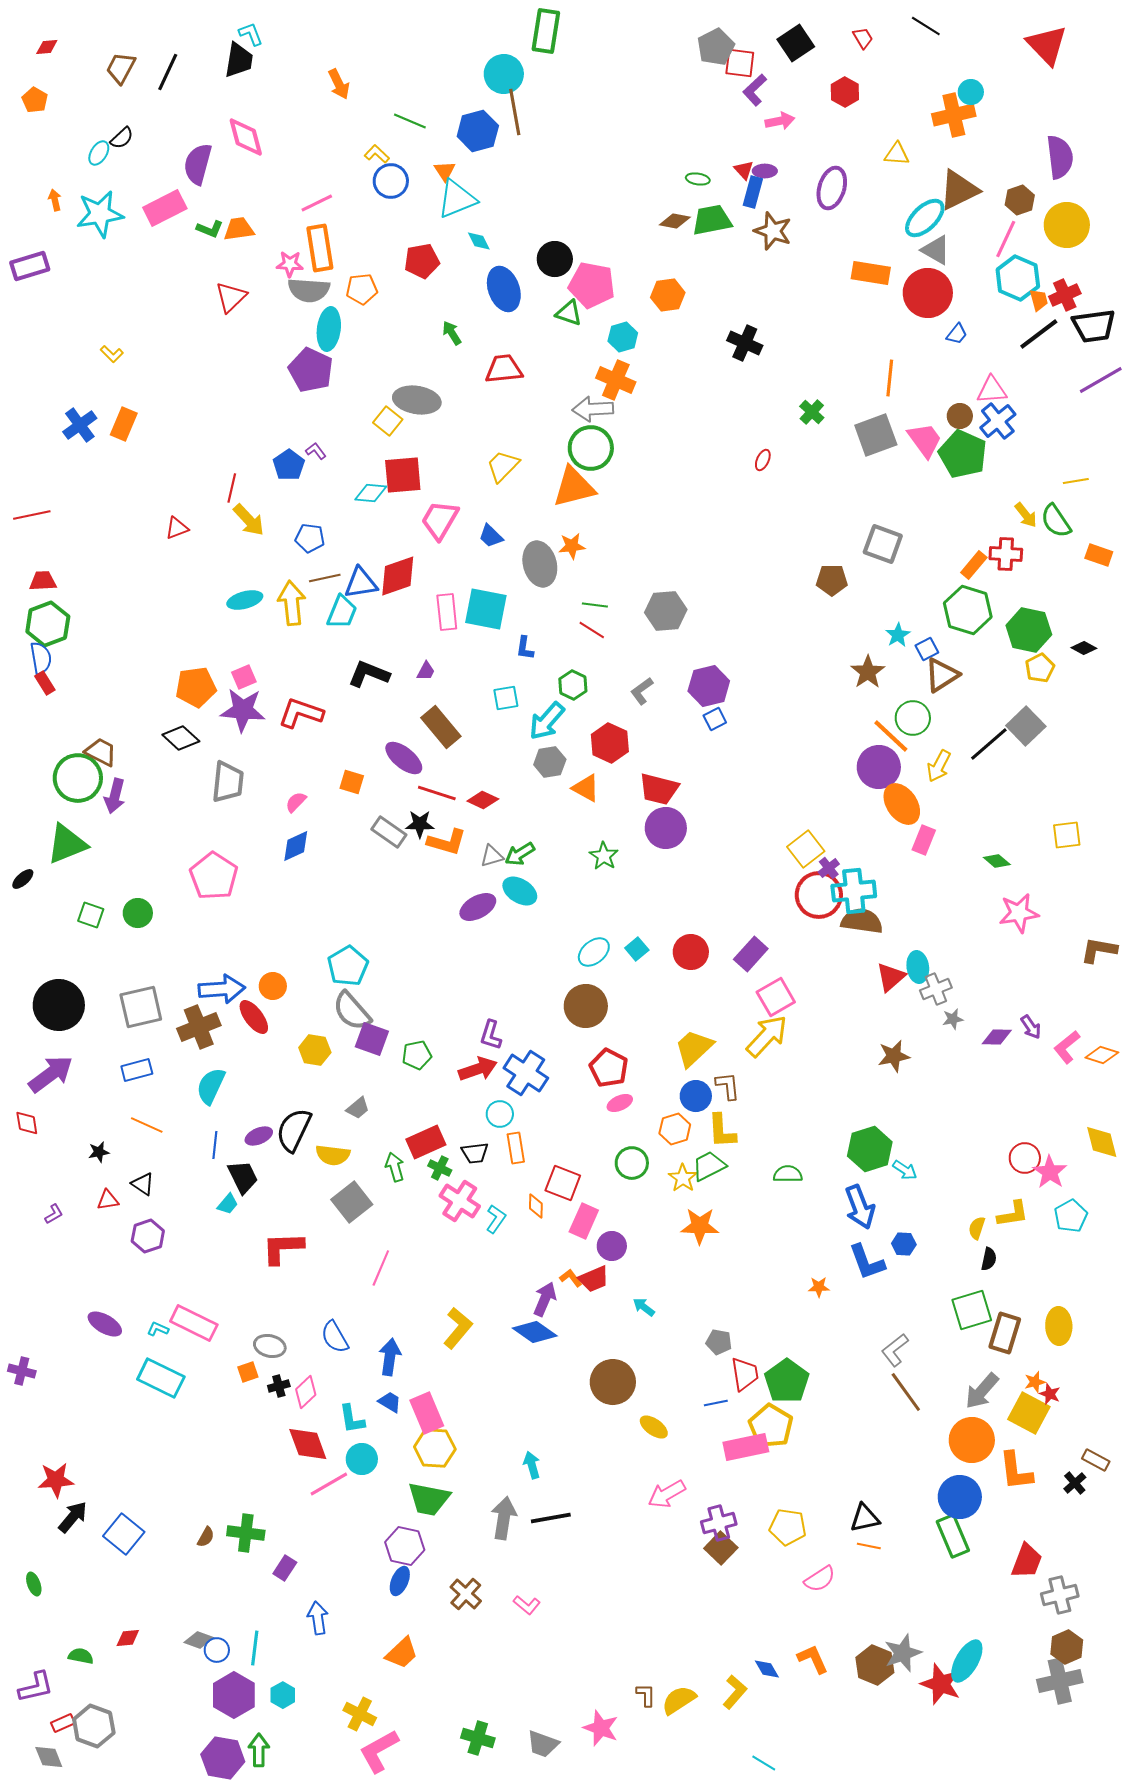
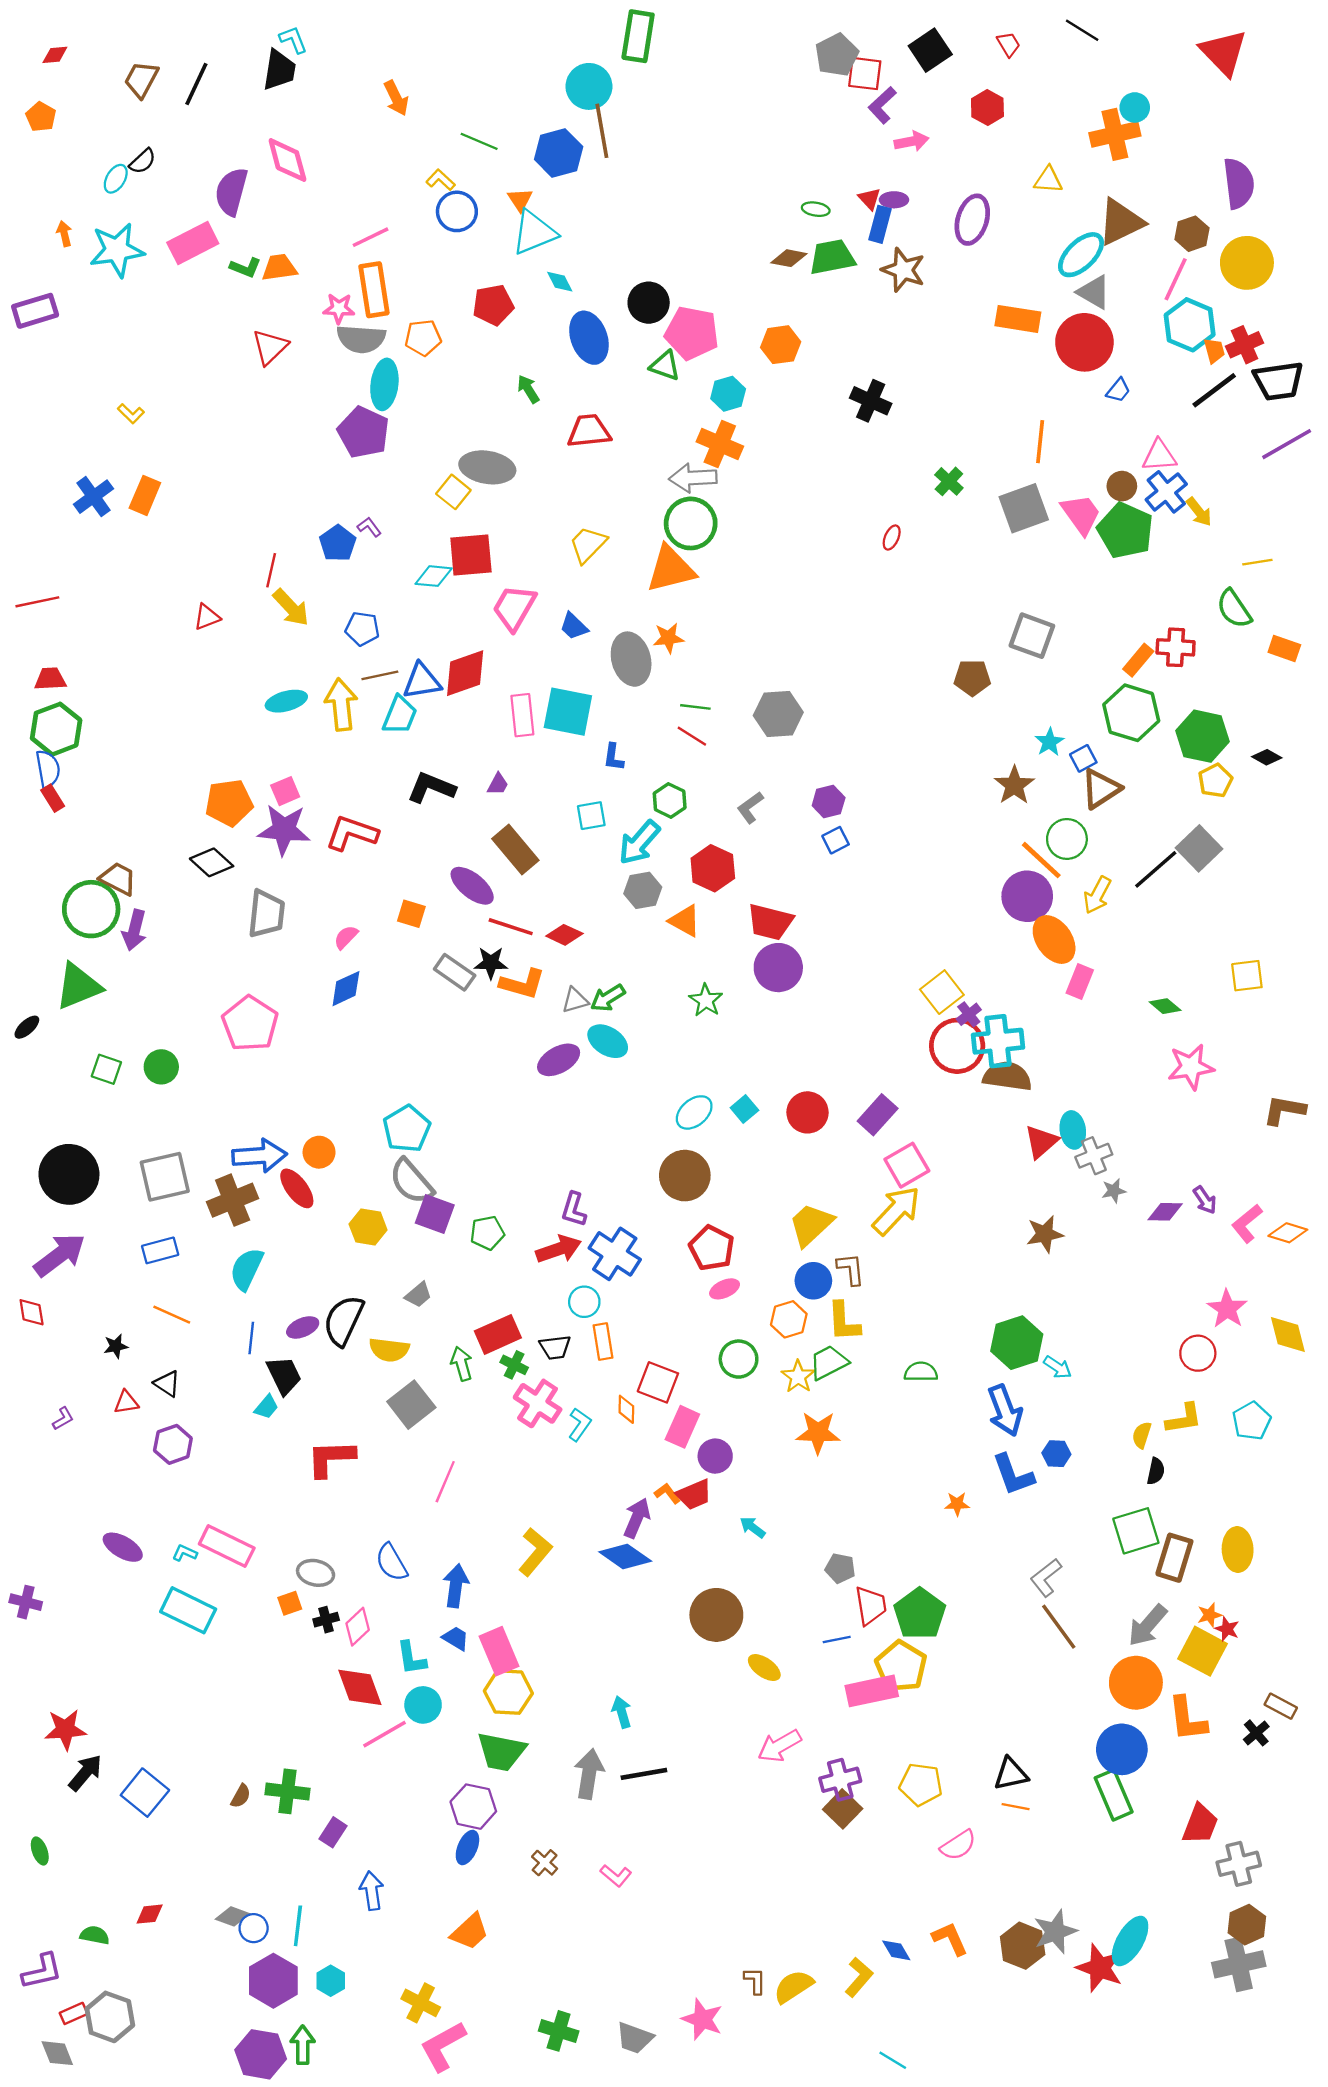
yellow arrow: (1026, 515) -> (1199, 512), moved
purple hexagon: (709, 686) -> (829, 802), size x0.7
pink star: (1050, 1172) -> (1227, 1309), moved
brown cross: (466, 1594) -> (545, 1863), size x0.7

